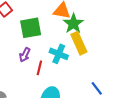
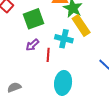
purple arrow: (25, 55) -> (32, 45), turned 32

